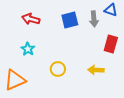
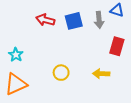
red arrow: (31, 19) -> (45, 20), moved
cyan star: (28, 49) -> (16, 55), moved

